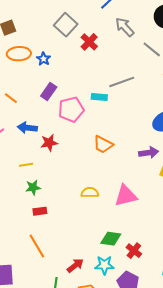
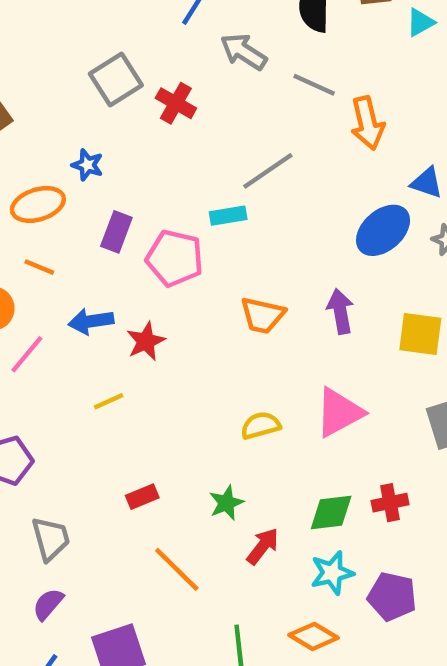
gray square: (66, 25) -> (116, 79), turned 30
orange ellipse: (19, 54) -> (38, 204), moved
pink pentagon: (71, 110) -> (175, 258), turned -30
purple arrow: (149, 153) -> (340, 311), moved, turned -78
green star: (33, 187) -> (226, 503), moved
red rectangle: (40, 211) -> (142, 497), moved
red cross: (134, 251) -> (390, 503), moved, turned -35
red arrow: (75, 266) -> (263, 546), moved

